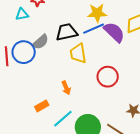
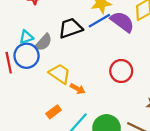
cyan triangle: (22, 14) -> (26, 37), moved
yellow trapezoid: (78, 53) -> (60, 74), moved, turned 140
orange arrow: (66, 88) -> (78, 89), turned -32

